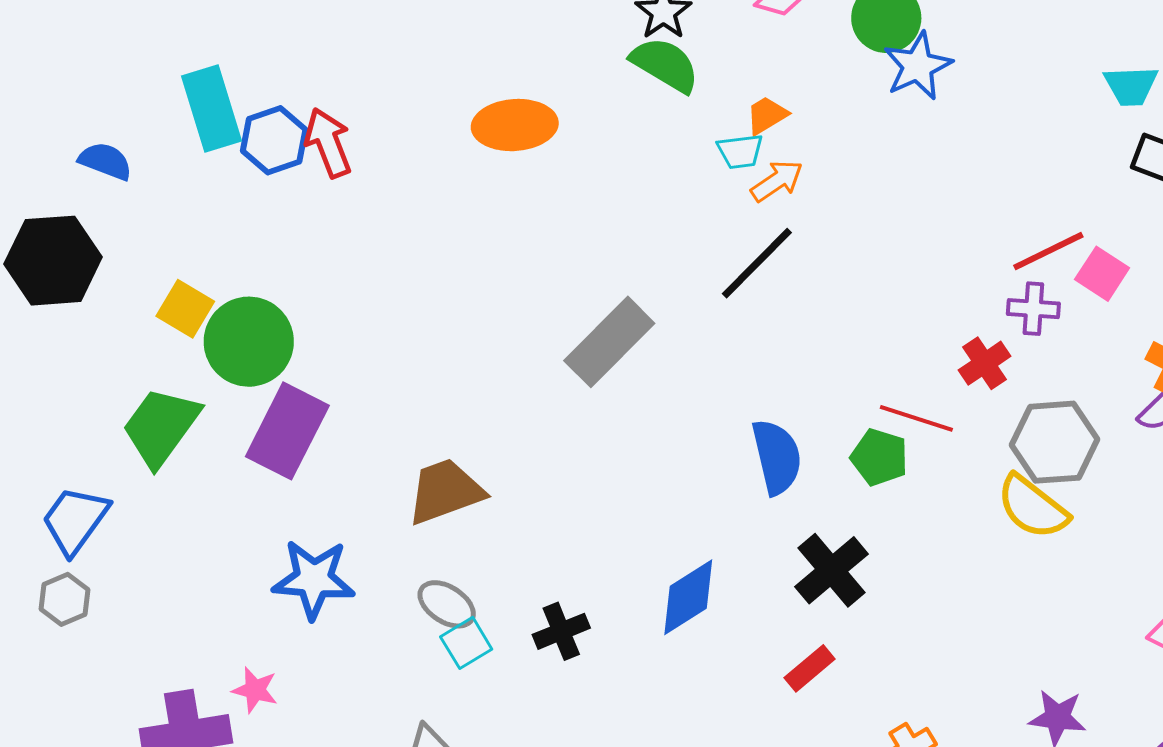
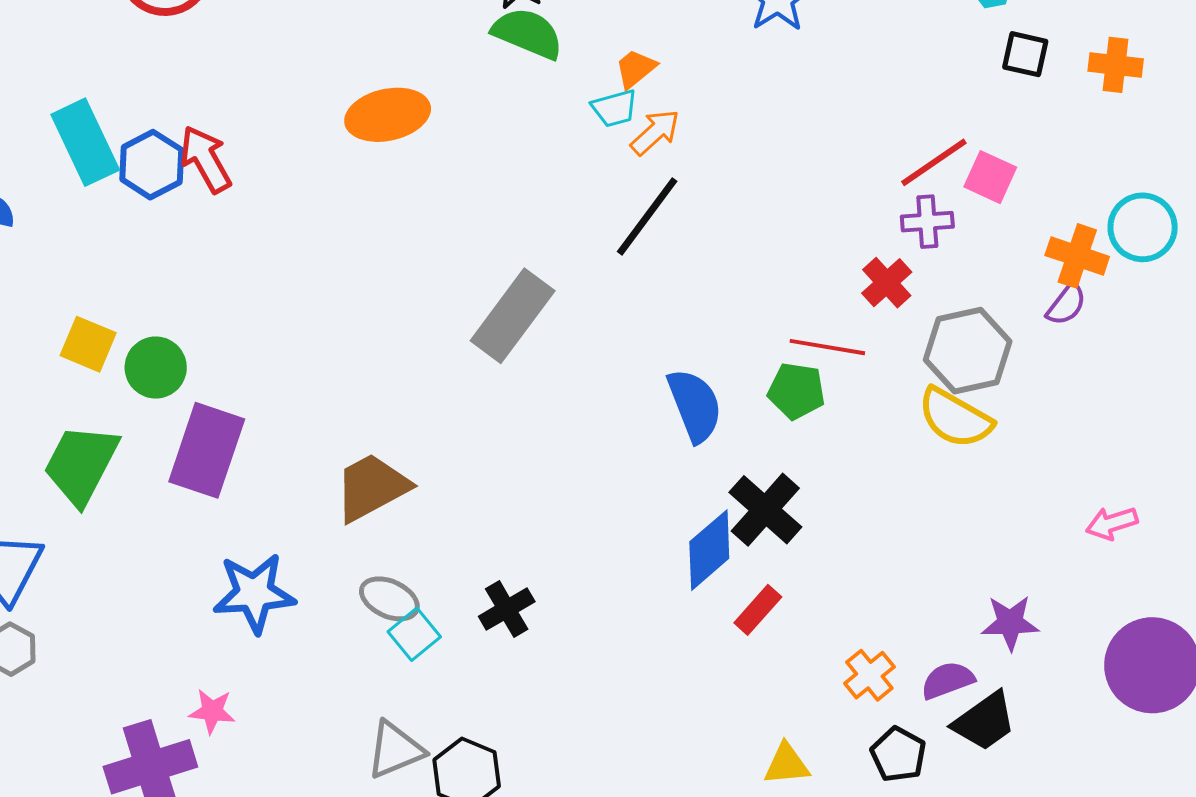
green circle: (249, 342) -> (156, 368), size x0.7
blue diamond: (688, 597) -> (709, 550), moved

